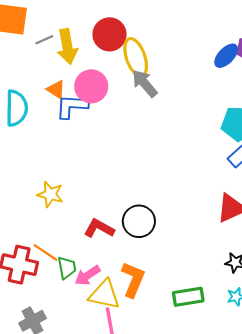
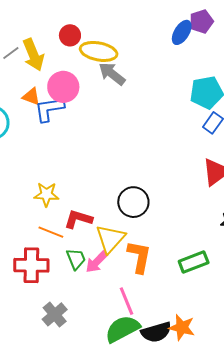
red circle: (110, 34) -> (70, 35), size x0.7
yellow ellipse: (136, 57) -> (99, 51), turned -48
red L-shape: (99, 228) -> (78, 219), moved
orange line: (45, 252) -> (51, 232), moved
yellow triangle: (104, 295) -> (110, 239), moved, turned -48

